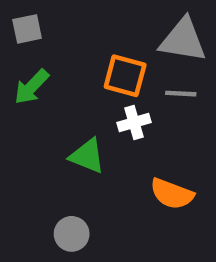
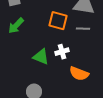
white cross: (134, 123) -> (62, 52), moved

